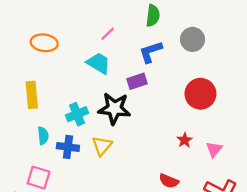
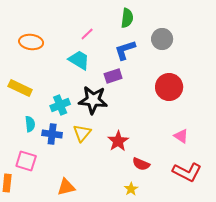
yellow rectangle: (32, 95) -> (20, 88), turned -60
red star: (185, 140) -> (118, 141), moved, size x1.5
pink triangle: (214, 149) -> (181, 136), turned -35

